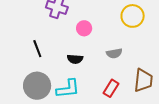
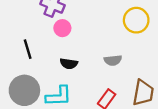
pink circle: (84, 28) -> (62, 28), moved

